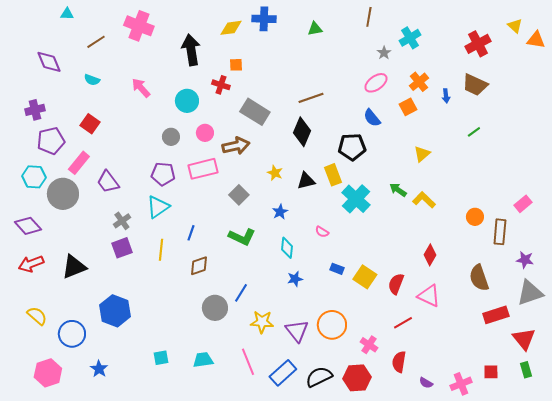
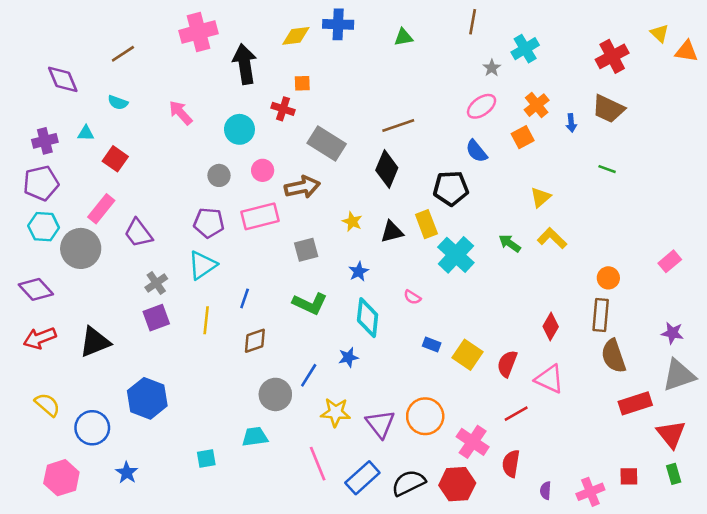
cyan triangle: (67, 14) -> (86, 133), moved
pink cross: (139, 26) -> (199, 32), moved, turned -36
green line: (474, 132) -> (607, 169), turned 56
purple pentagon: (51, 141) -> (41, 183), moved
gray square: (239, 195) -> (306, 250), turned 30
yellow L-shape: (424, 200) -> (552, 238), moved
brown rectangle: (500, 232) -> (601, 315), moved
cyan diamond: (287, 248) -> (368, 318), size x1.4
blue star: (295, 279) -> (348, 357), moved
pink cross: (369, 345) -> (473, 442), size x1.4
cyan trapezoid: (203, 360) -> (255, 437), moved
purple semicircle: (426, 383) -> (546, 491), turned 64

